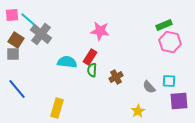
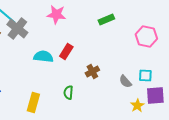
green rectangle: (164, 25) -> (106, 20), moved
pink star: (100, 31) -> (56, 15), moved
green semicircle: (92, 70) -> (68, 93), moved
yellow star: (138, 111) -> (137, 106), moved

